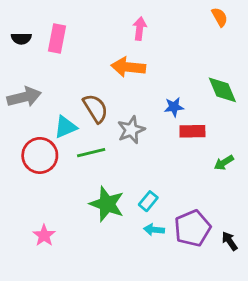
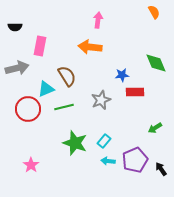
pink rectangle: (57, 38) -> (40, 46), moved
gray star: (131, 130) -> (101, 100), moved
green arrow: (224, 163) -> (155, 128), moved

